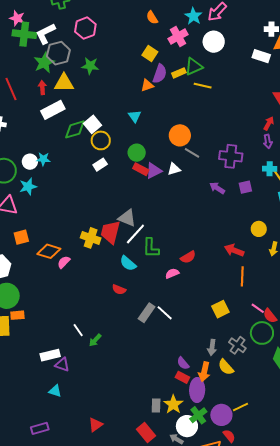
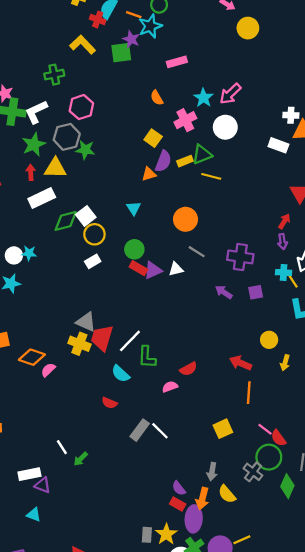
gray hexagon: (58, 53) -> (67, 137), moved
orange circle: (180, 135) -> (186, 219), moved
gray triangle: (127, 218) -> (86, 322), moved
gray cross: (237, 345) -> (253, 472), moved

